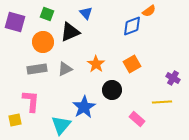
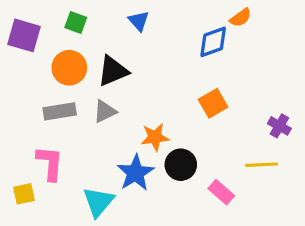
black triangle: (70, 32) -> (113, 71), moved
orange star: (96, 64) -> (155, 137), moved, turned 30
black circle: (112, 90) -> (181, 165), moved

